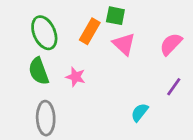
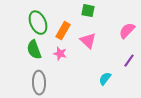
orange rectangle: (90, 31) -> (63, 31), moved
pink triangle: (124, 44) -> (88, 41), moved

